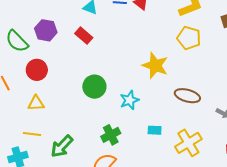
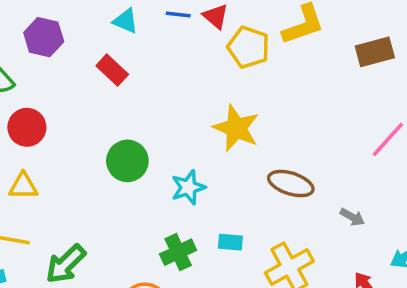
purple hexagon: (46, 30) -> (44, 37), moved
yellow pentagon: (189, 38) -> (248, 47), moved
green cross: (111, 135) -> (178, 252), moved

